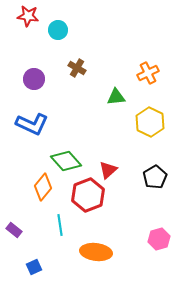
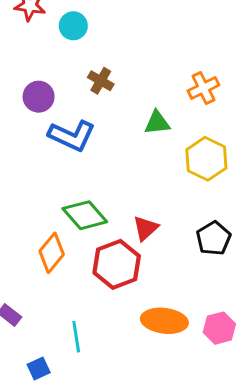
blue L-shape: (32, 124) -> (72, 136), moved
cyan line: (60, 225) -> (76, 337), moved
orange ellipse: (96, 252) -> (164, 321), moved

